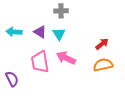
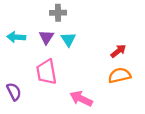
gray cross: (61, 11) -> (58, 13), moved
purple triangle: (40, 32) -> (46, 37), turned 32
pink arrow: (66, 58) -> (81, 99), moved

